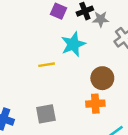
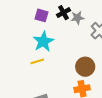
cyan star: (73, 44) -> (43, 41), moved

